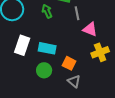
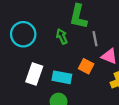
orange square: (69, 63) -> (86, 66), moved

